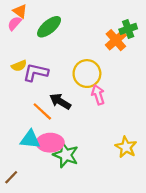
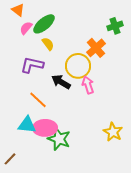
pink semicircle: (14, 23) -> (26, 28), moved
orange cross: (116, 40) -> (96, 48), moved
yellow semicircle: (19, 66) -> (48, 44), moved, turned -104
black arrow: (60, 101) -> (61, 82), moved

